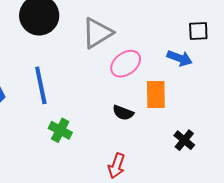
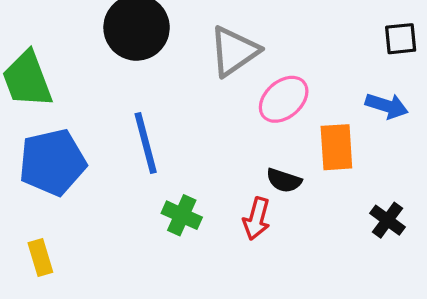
blue arrow: (180, 58) -> (387, 106), moved
red arrow: (116, 166) -> (257, 219), moved

